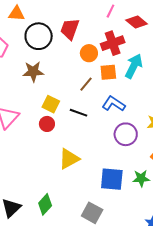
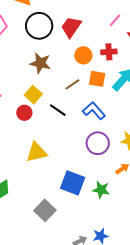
red cross: (113, 43) -> (109, 52), size x0.7
brown star: (33, 72) -> (40, 63), moved

